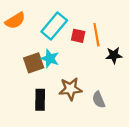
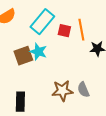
brown star: (70, 89) -> (62, 91), moved
black rectangle: (40, 100) -> (20, 102), moved

